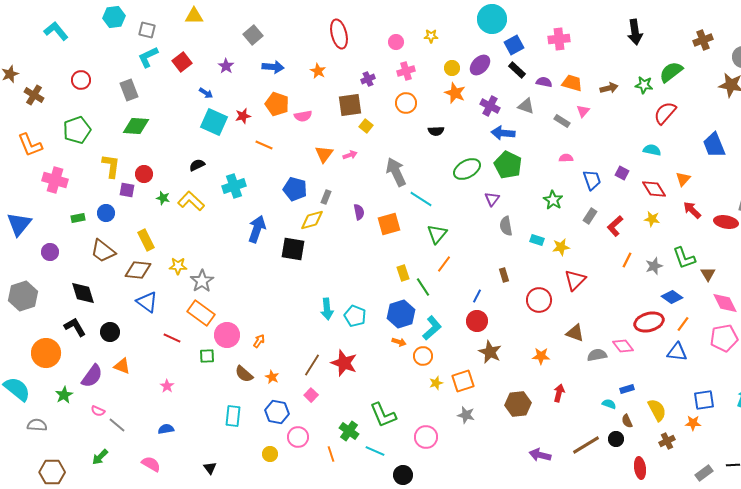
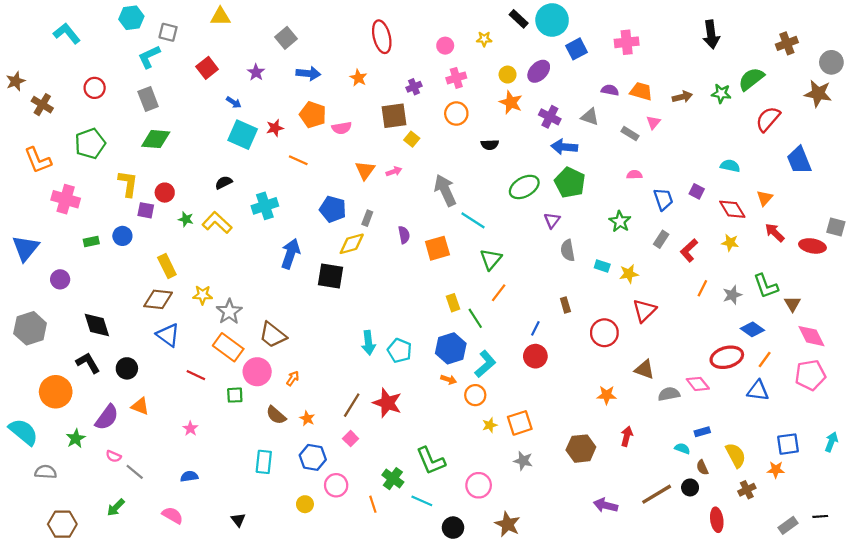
cyan L-shape: (148, 57) -> (149, 57), moved
black rectangle: (517, 70) -> (519, 19), moved
red semicircle: (665, 113) -> (768, 119), moved
brown trapezoid: (103, 251) -> (273, 335), moved
brown star: (490, 352) -> (508, 524), moved

